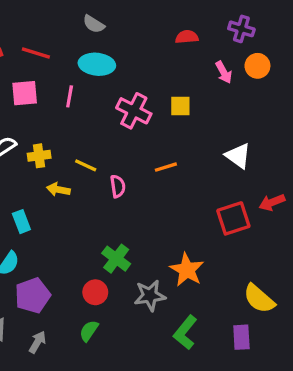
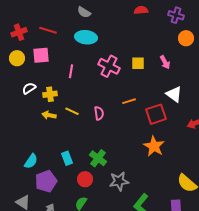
red semicircle: (187, 37) -> (141, 10), moved
pink arrow: (224, 72) -> (165, 62), moved
pink line: (70, 96) -> (71, 71), moved
yellow line: (86, 165) -> (72, 111), moved
yellow arrow: (58, 189) -> (49, 115), moved
red square: (233, 218) -> (156, 114), moved
cyan rectangle: (21, 222) -> (67, 158), moved
orange star: (187, 270) -> (154, 146), moved

